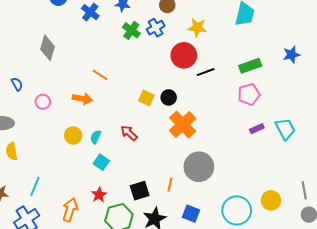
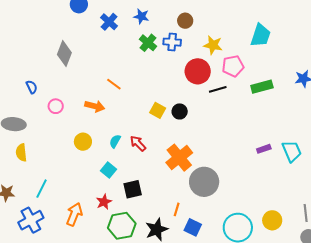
blue cross: (156, 28) -> (172, 42), turned 30
pink pentagon: (249, 94) -> (233, 66), moved
orange cross: (183, 124) -> (179, 158), moved
cyan semicircle: (96, 137) -> (115, 141), moved
orange line: (170, 185) -> (177, 209), moved
black square: (140, 191) -> (133, 189), moved

